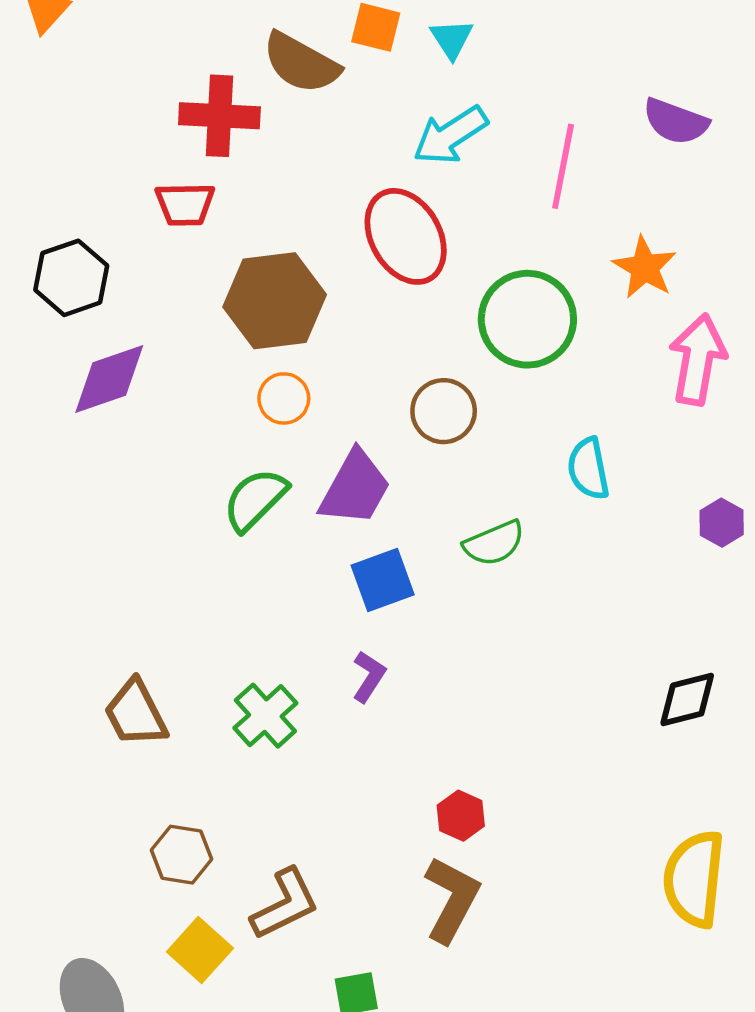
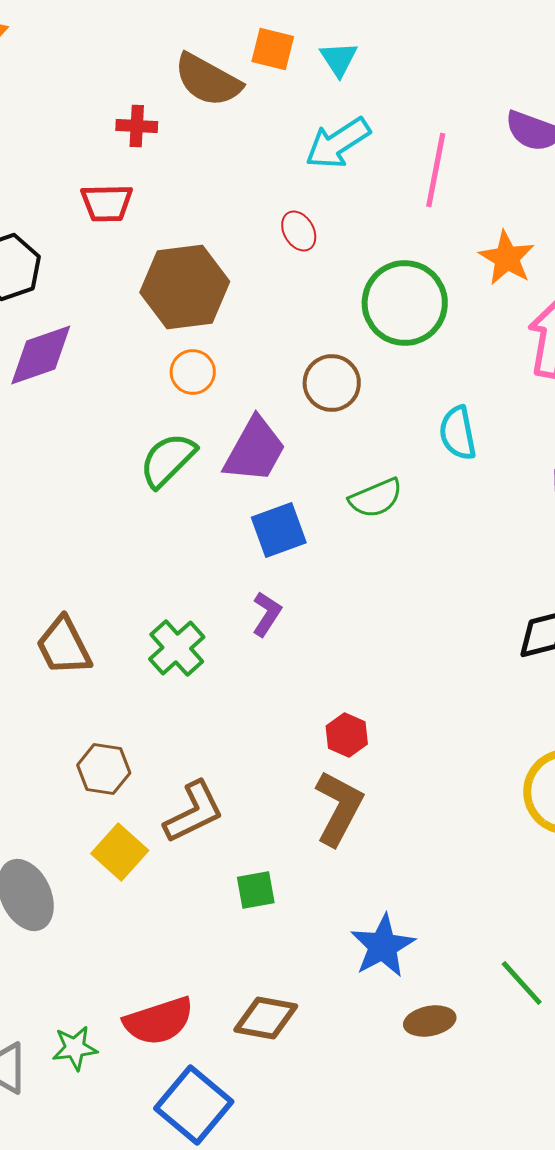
red cross: (219, 116) -> (137, 126), size x0.6
red ellipse: (406, 236) -> (299, 231), size x0.5

